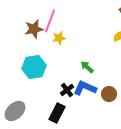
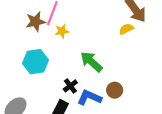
green arrow: (87, 67) -> (91, 62), size x1.6
blue L-shape: (85, 88) -> (89, 98), moved

